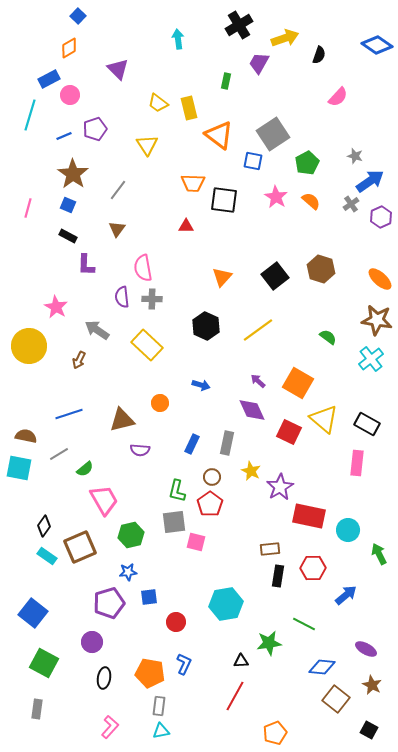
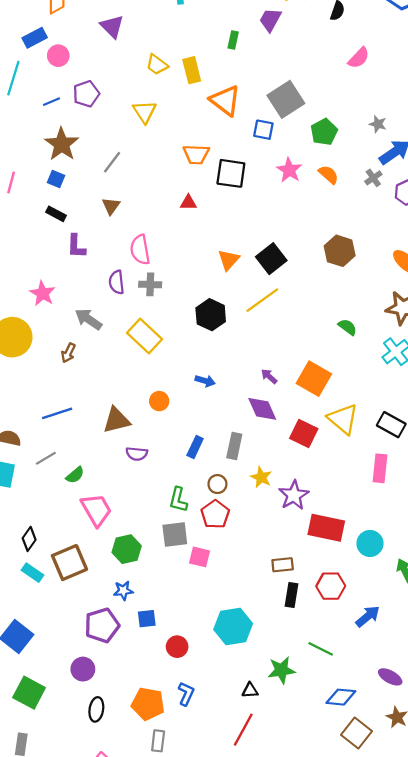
black square: (275, 276) -> (271, 259), moved
yellow line: (258, 330) -> (262, 300), moved

